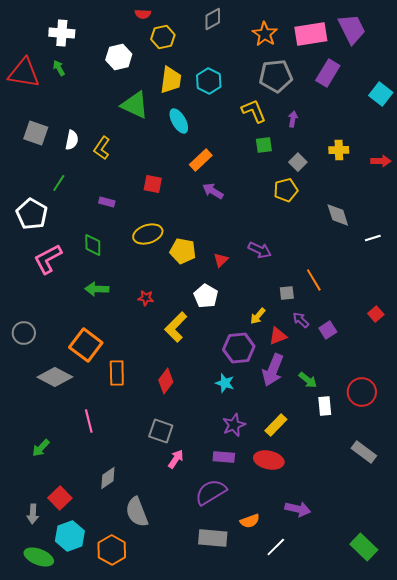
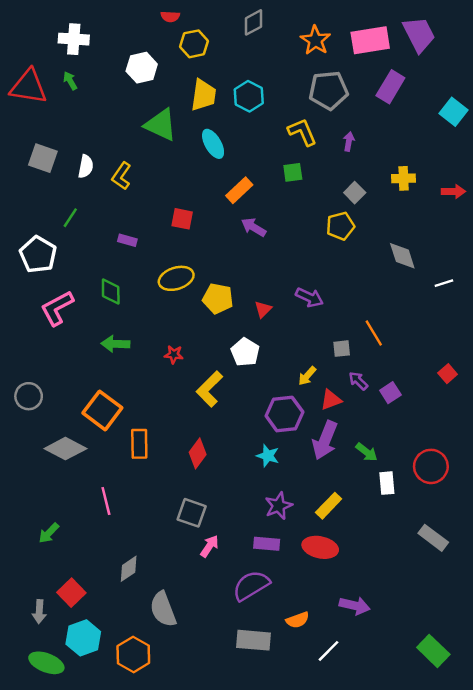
green square: (264, 145) -> (293, 172), moved

